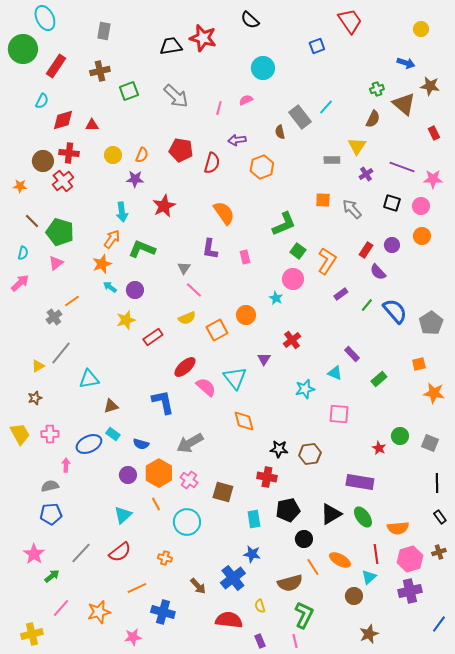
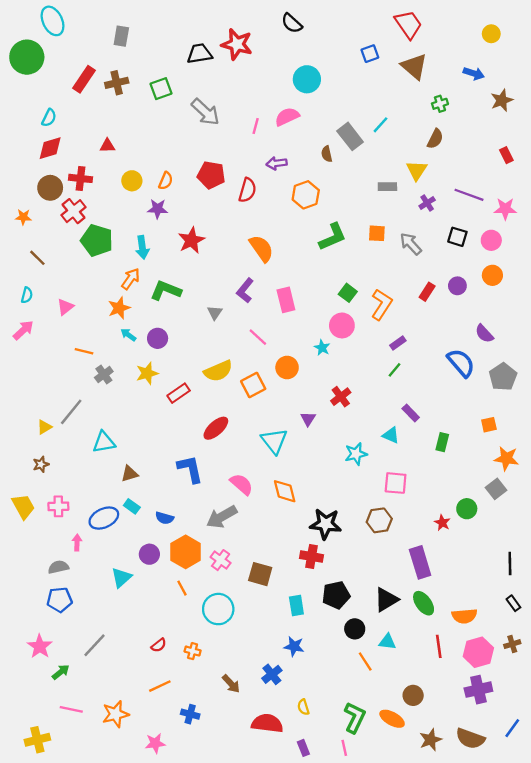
red rectangle: (56, 66) -> (84, 79), moved
brown star: (430, 86) -> (502, 100), turned -30
green square: (129, 91) -> (161, 89), moved
pink semicircle: (246, 100) -> (287, 117), size x1.5
brown triangle: (404, 104) -> (414, 66), moved
red diamond: (63, 120) -> (50, 148), moved
green L-shape: (284, 224) -> (333, 237), moved
green pentagon: (60, 232) -> (97, 240), moved
purple L-shape: (210, 249) -> (245, 290), turned 30
pink rectangle: (245, 257) -> (286, 300), size x1.5
purple semicircle: (378, 272) -> (484, 334), moved
pink line: (194, 290) -> (258, 337), moved
orange line: (72, 301) -> (84, 351), turned 49
green line: (367, 305) -> (394, 370), moved
gray cross: (54, 317) -> (104, 374), moved
yellow semicircle: (187, 318) -> (218, 371), size x1.4
green rectangle: (379, 379) -> (442, 442), turned -35
pink semicircle: (206, 387) -> (242, 484), moved
gray square: (430, 443) -> (496, 489), moved, turned 30
black star: (279, 449) -> (326, 524), size x1.5
brown hexagon: (310, 454) -> (379, 520), moved
purple rectangle: (360, 482) -> (420, 562), turned 64
cyan triangle: (123, 515) -> (121, 578), moved
red semicircle: (120, 552) -> (159, 645), moved, size x0.6
orange ellipse: (340, 560) -> (392, 719), moved
cyan triangle: (369, 577) -> (387, 642), moved, turned 49
blue cross: (233, 578) -> (272, 674), size x0.7
brown semicircle: (290, 583) -> (470, 739), moved, turned 35
pink line: (61, 608) -> (71, 709), turned 60
blue cross: (163, 612) -> (190, 714), size x0.7

